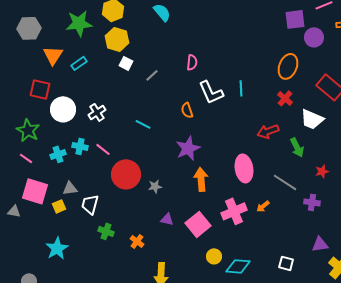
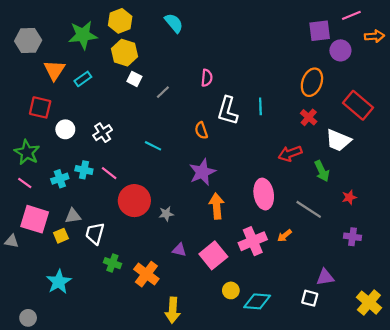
white L-shape: (211, 92) -> (228, 111), turned 40
white circle: (63, 109) -> (65, 129), size x0.7
purple cross: (312, 202) -> (352, 237), moved
orange cross: (137, 241) -> (146, 274), size x1.6
purple triangle: (320, 244) -> (325, 277), moved

